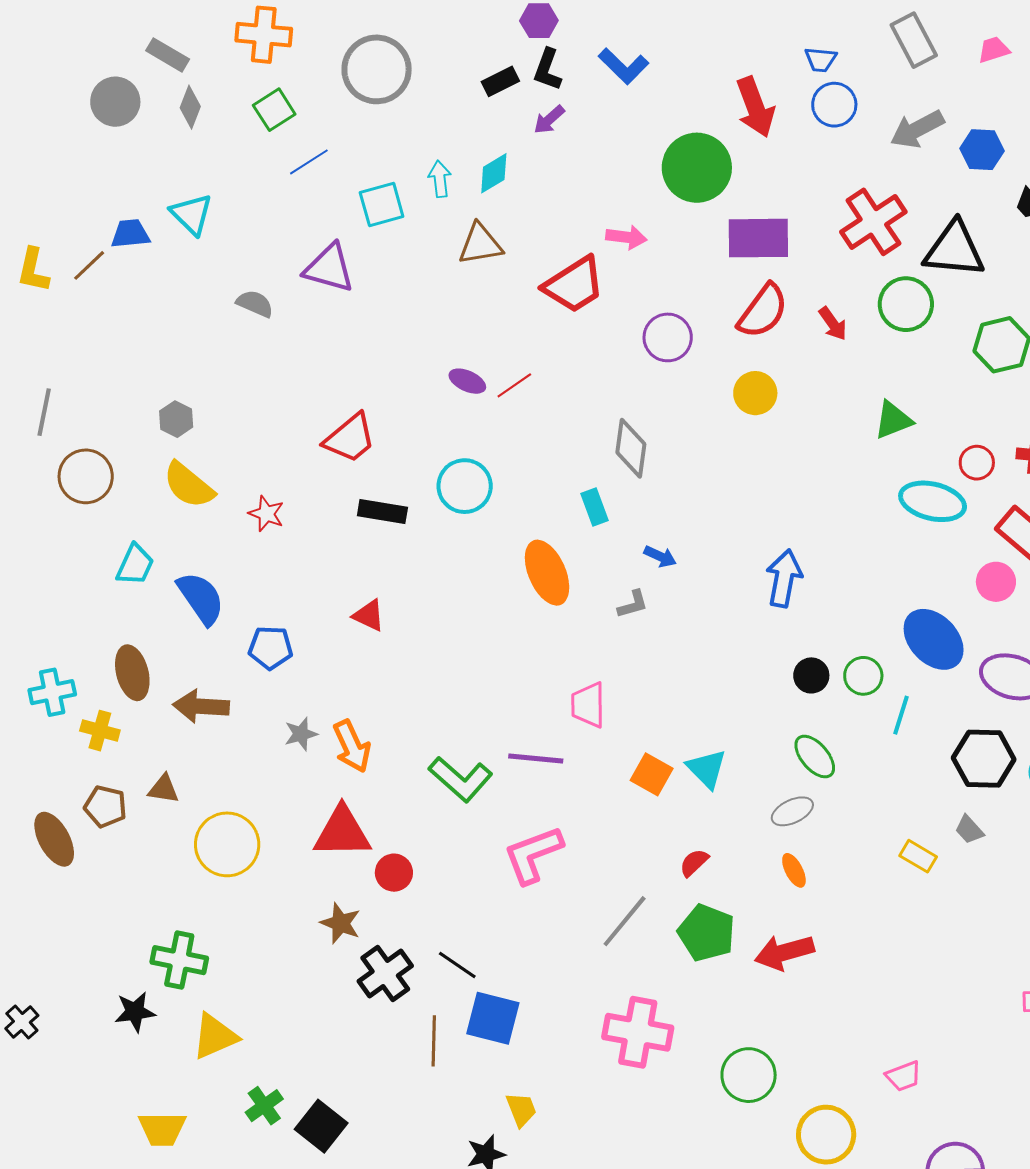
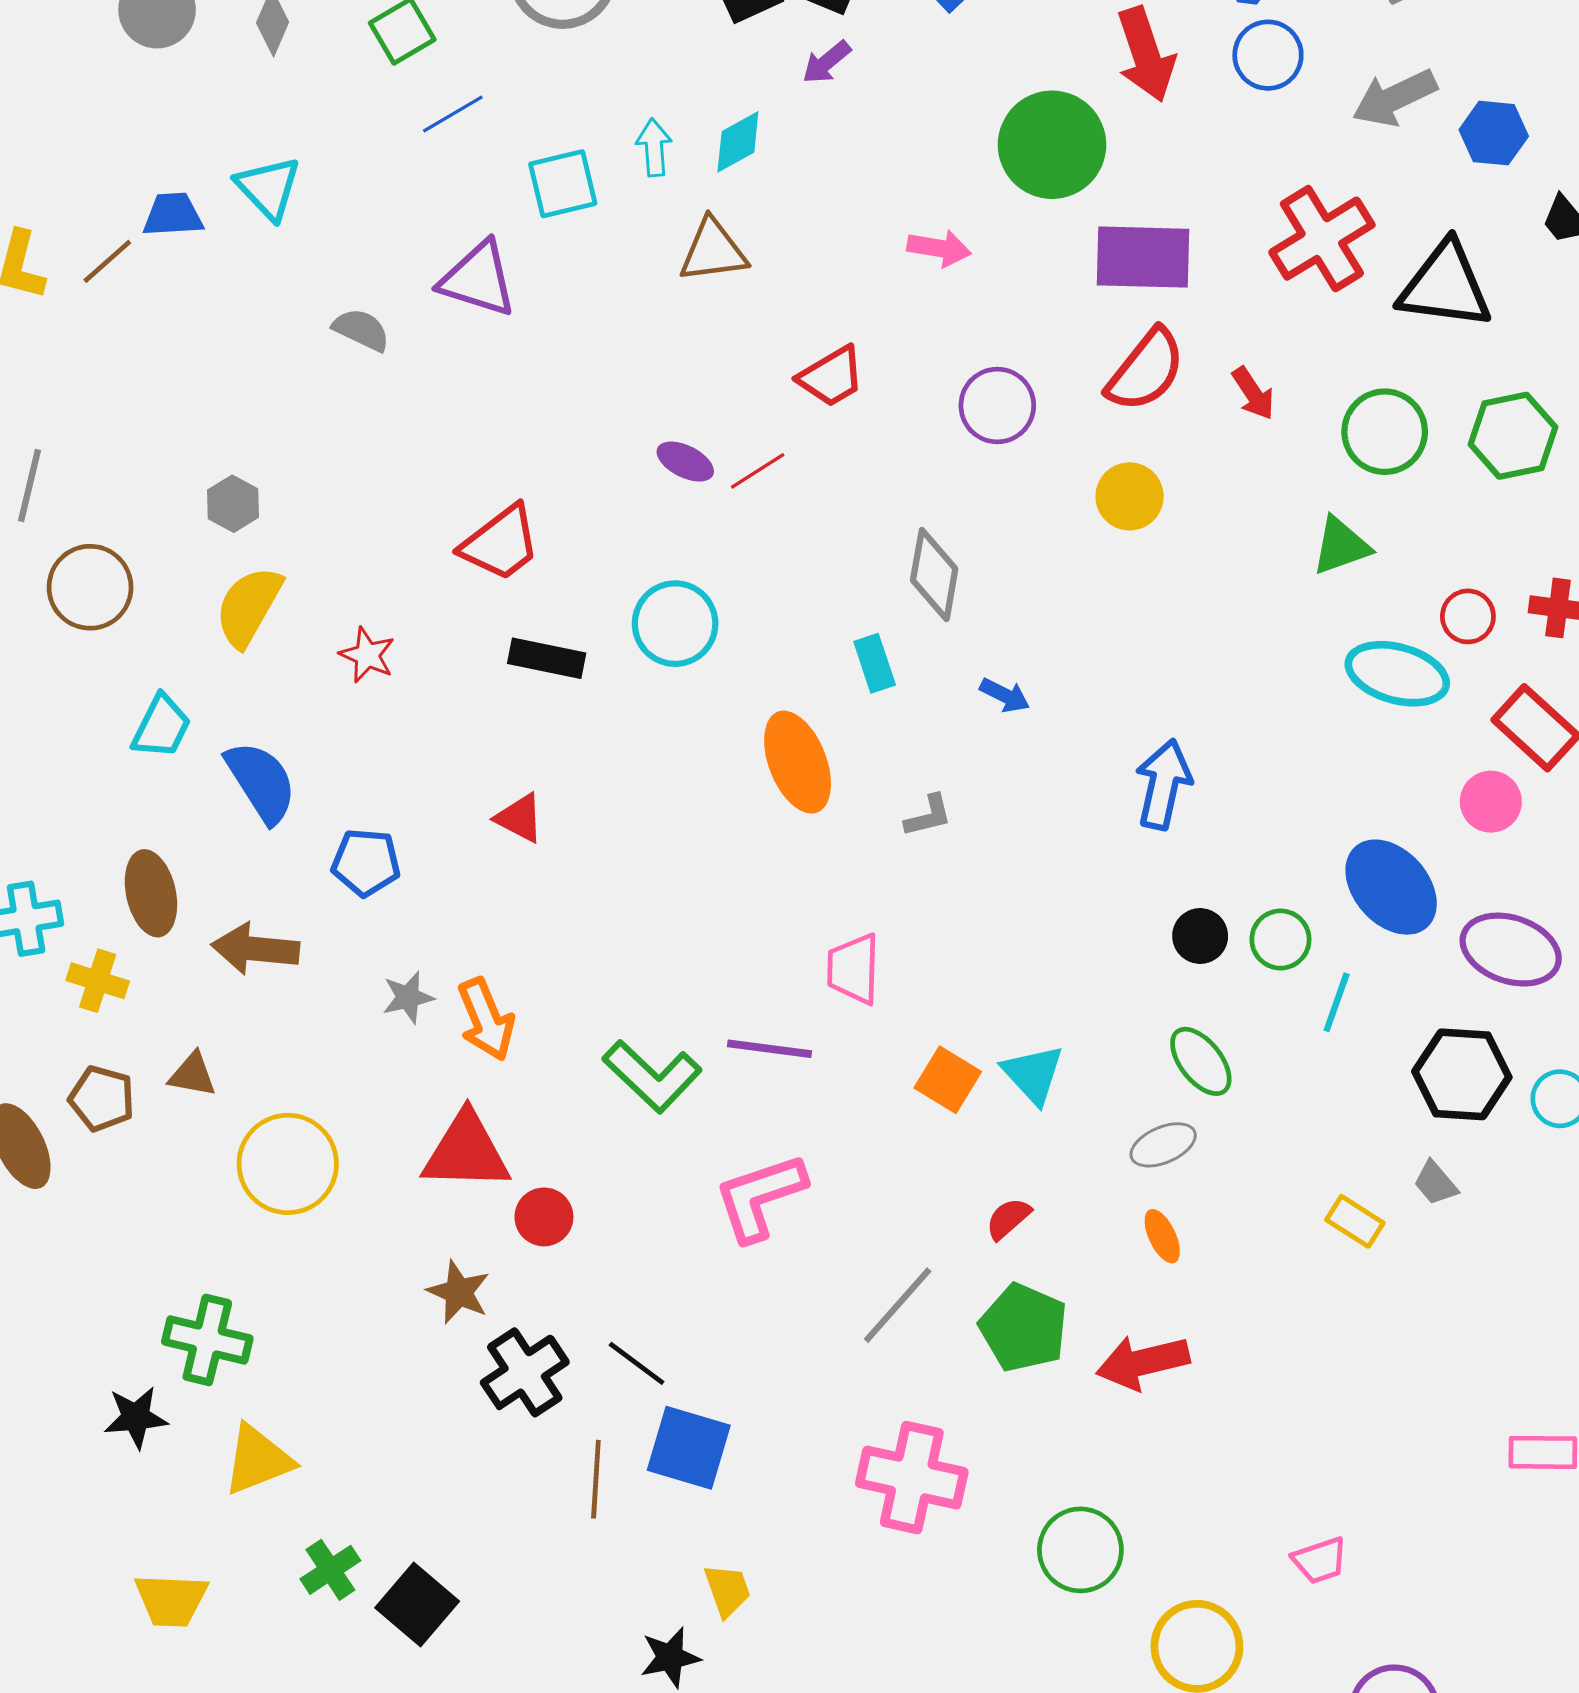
red trapezoid: (574, 285) -> (831, 377), moved, size x0.7
green circle: (906, 304) -> (1385, 432), moved
yellow semicircle: (189, 485) -> (249, 607), turned 78
blue arrow: (660, 556) -> (1005, 695), moved

